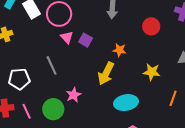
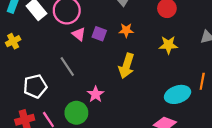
orange star: (119, 50) -> (126, 30), moved
yellow star: (152, 72) -> (168, 45), moved
cyan ellipse: (126, 103) -> (178, 94), moved

